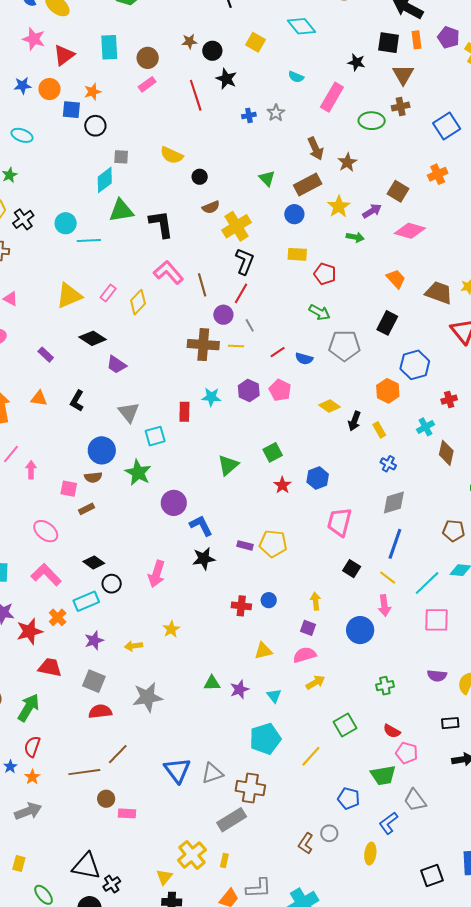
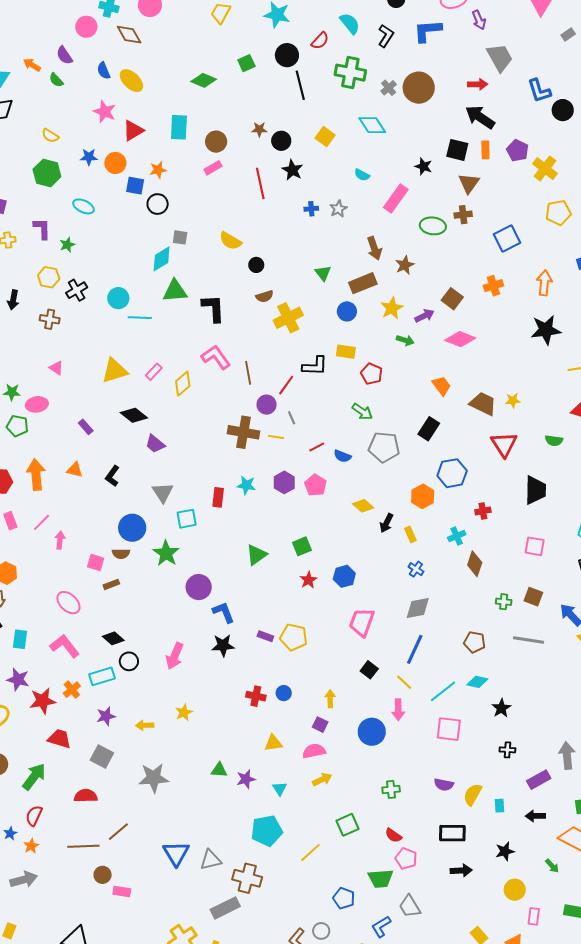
black L-shape: (245, 261) -> (315, 366), moved, turned 64
red semicircle: (100, 711) -> (86, 796), moved
black rectangle: (450, 723) -> (452, 833), size x1.5

